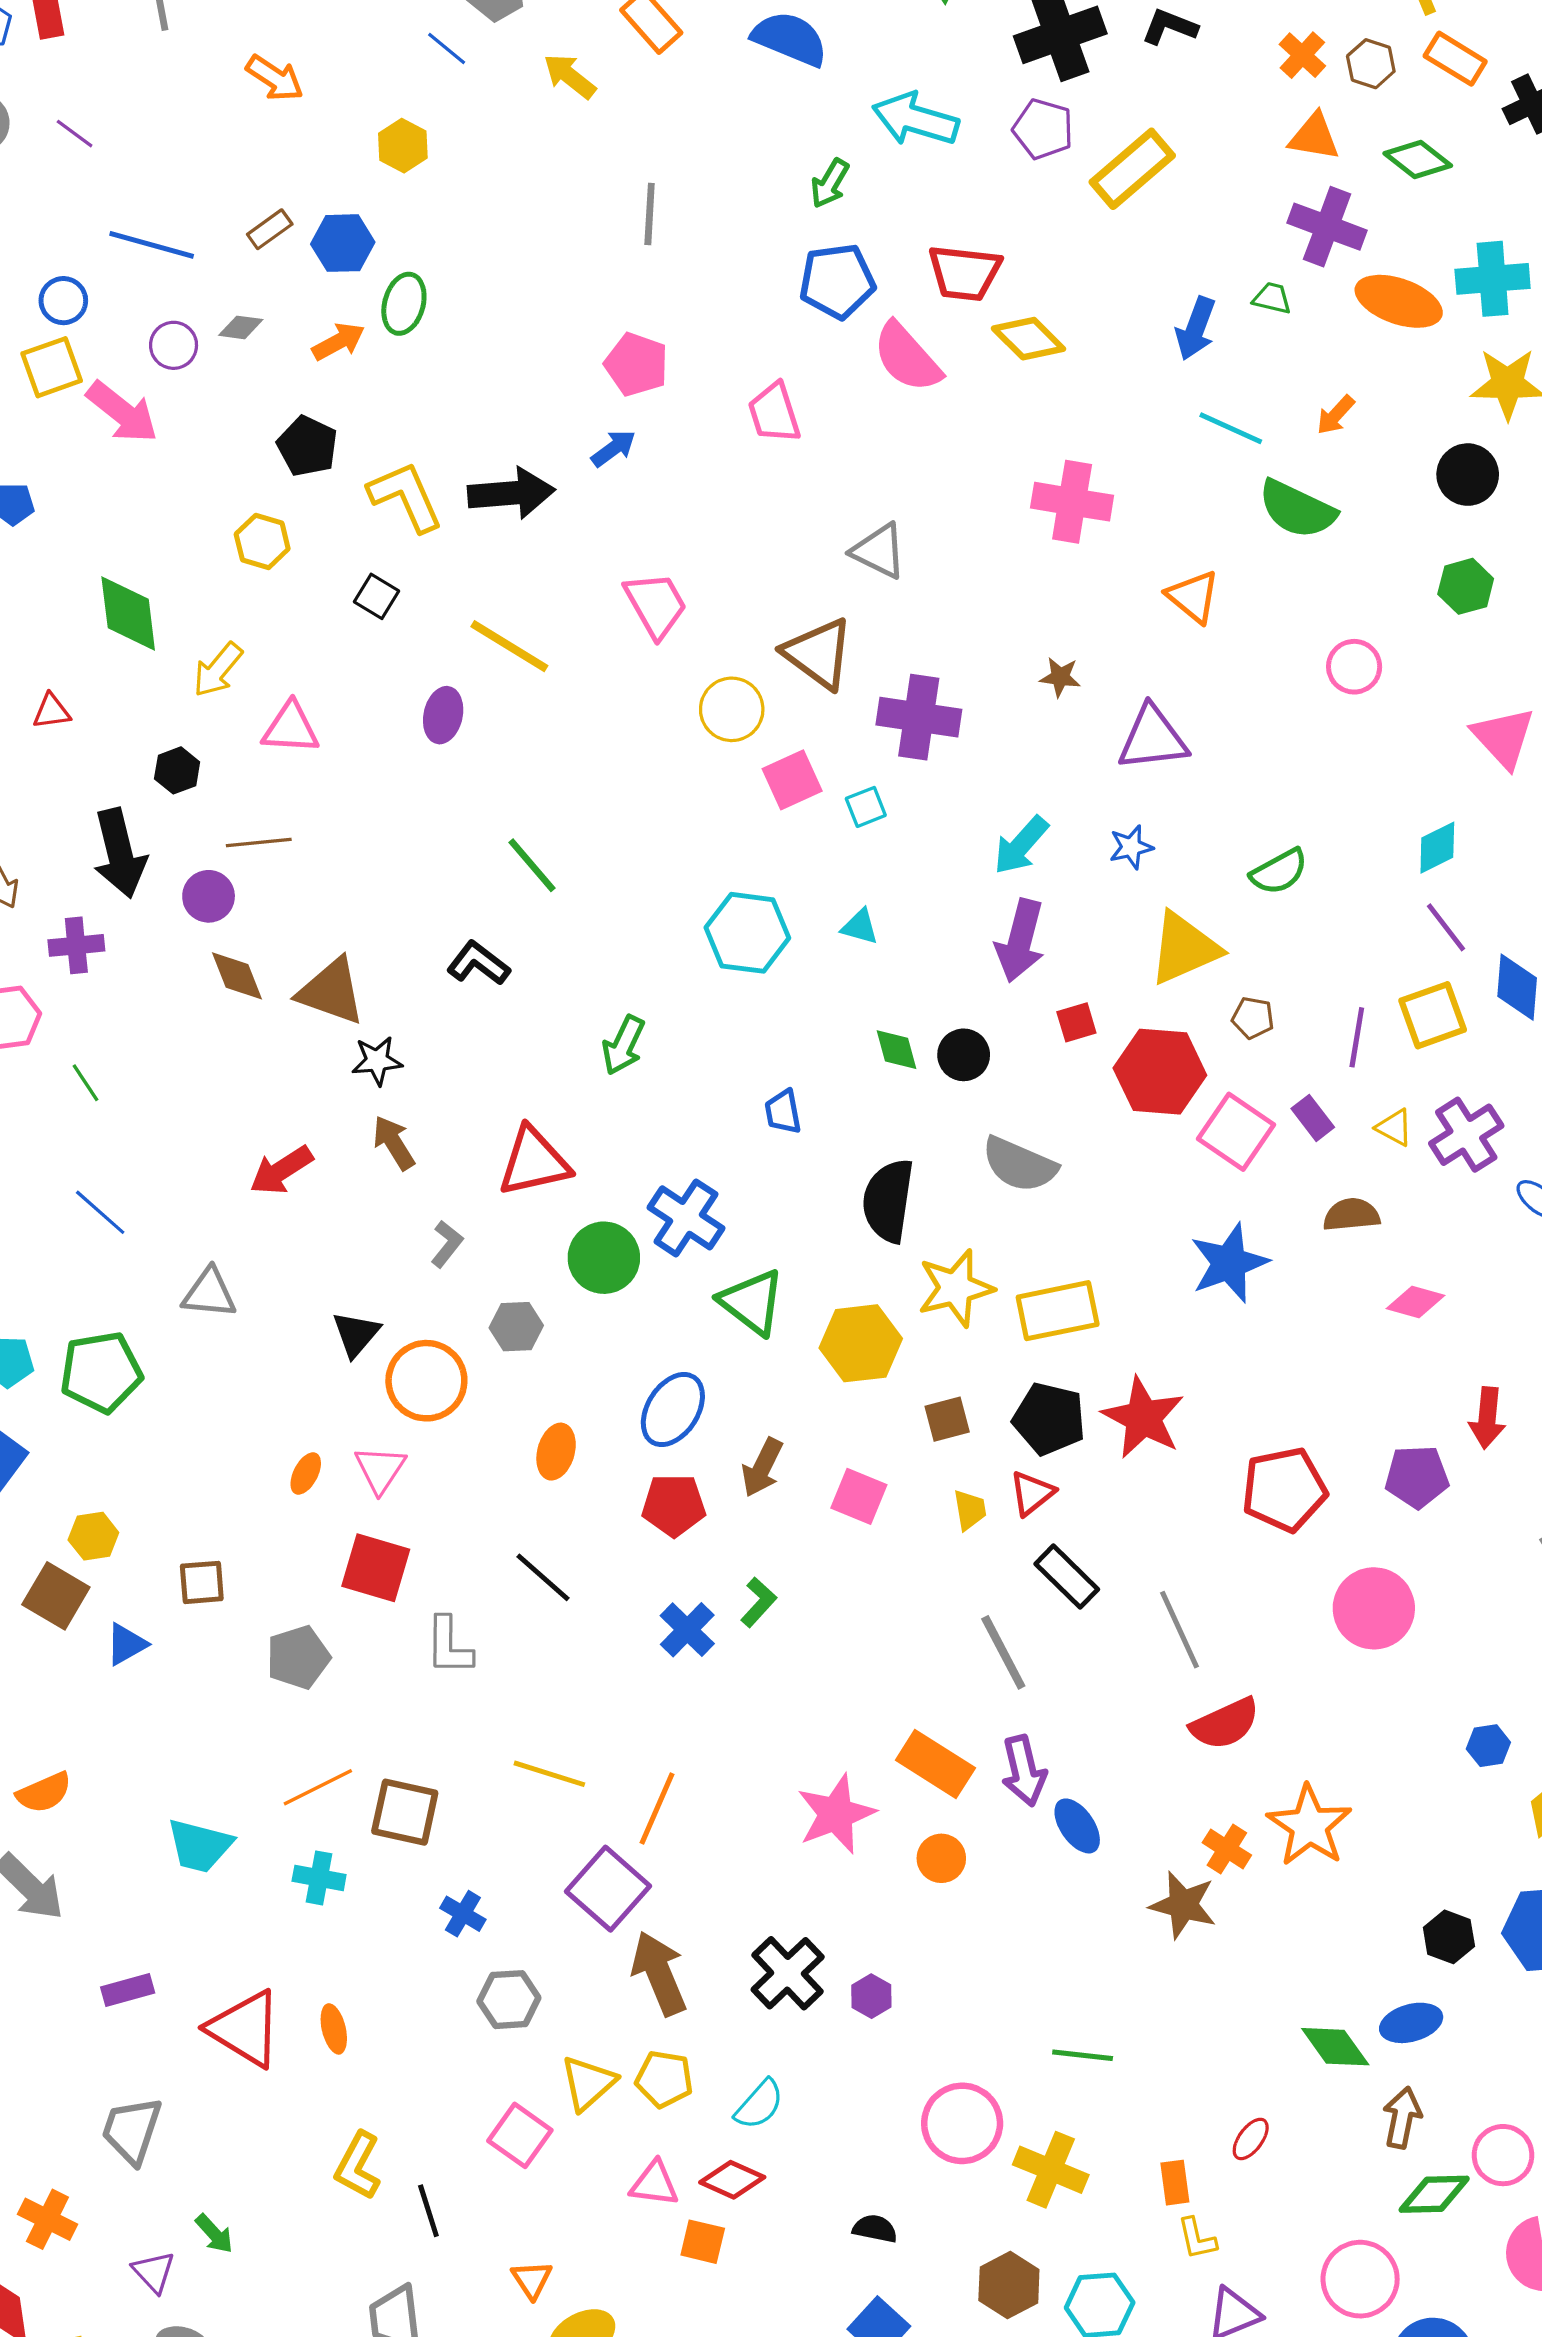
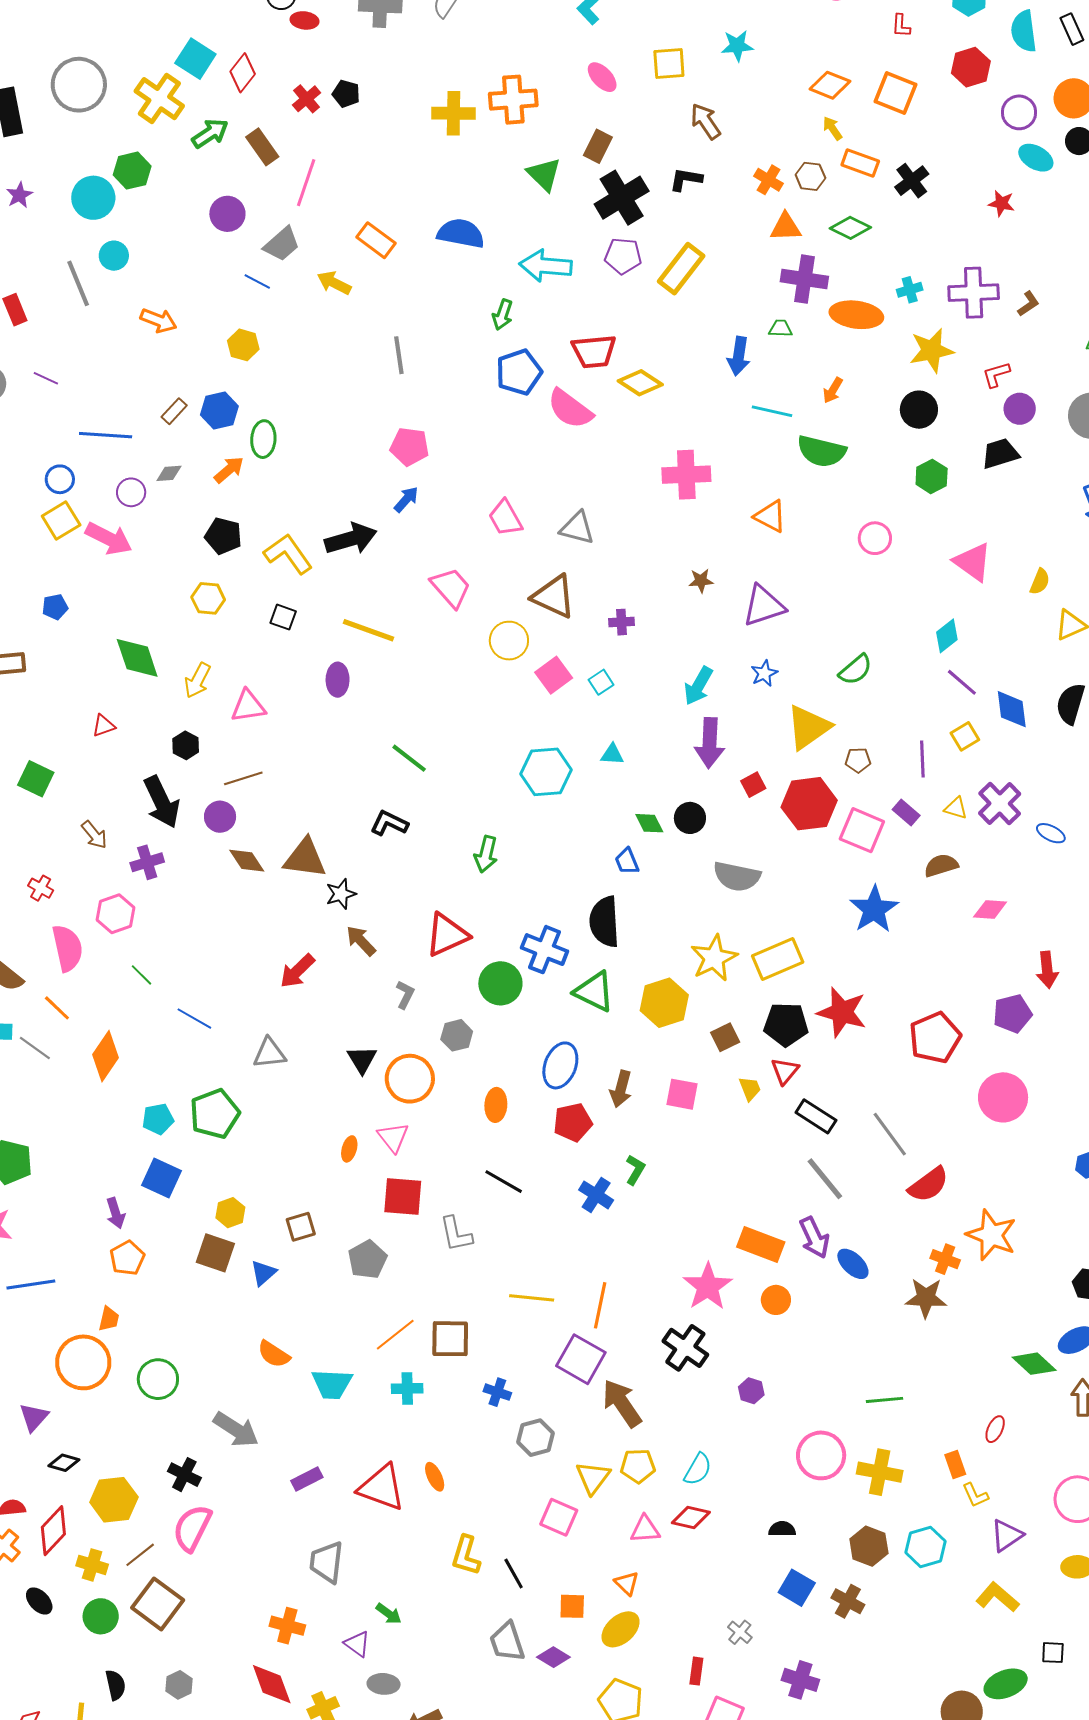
cyan cross: (1493, 279) -> (910, 290), size x0.6
pink trapezoid: (774, 413) -> (505, 518), moved
purple cross: (919, 717) -> (622, 622), size x0.5
yellow square: (1433, 1015) -> (965, 736), size x0.7
green line: (85, 1083) -> (141, 975), moved
blue trapezoid: (783, 1112) -> (627, 861), moved
black semicircle: (888, 1201) -> (604, 922), moved
gray line: (1003, 1652) -> (825, 1179), moved
orange semicircle: (44, 1793) -> (274, 1354), moved, turned 68
black cross: (788, 1973) -> (685, 1348), moved
orange square: (703, 2242) -> (572, 1606), moved
orange triangle: (532, 2280) -> (627, 1583), moved

